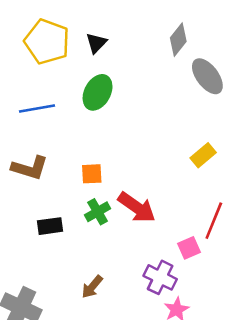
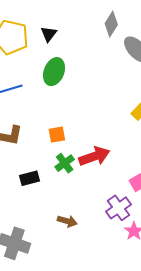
red arrow: (137, 207) -> (94, 156), turned -48
purple cross: (160, 277) -> (118, 208), turned 35
brown arrow: (92, 287) -> (67, 221), turned -108

